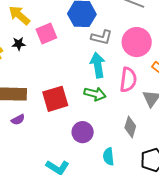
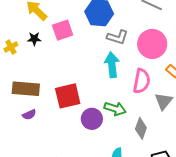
green arrow: (95, 94) -> (115, 109), moved
purple circle: (83, 132) -> (92, 119), moved

